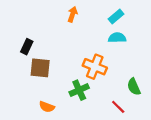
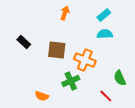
black rectangle: (27, 47) -> (24, 42), turned -72
brown square: (40, 68) -> (57, 50), moved

